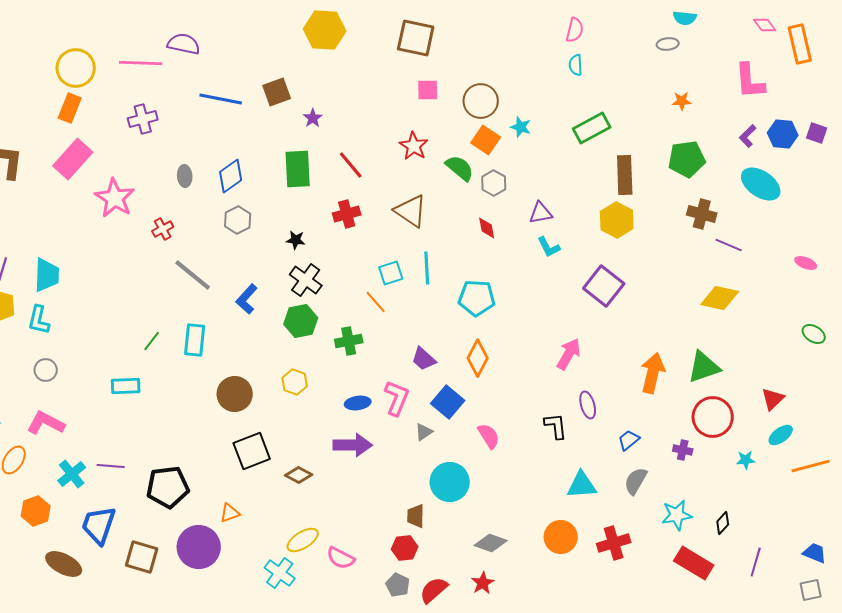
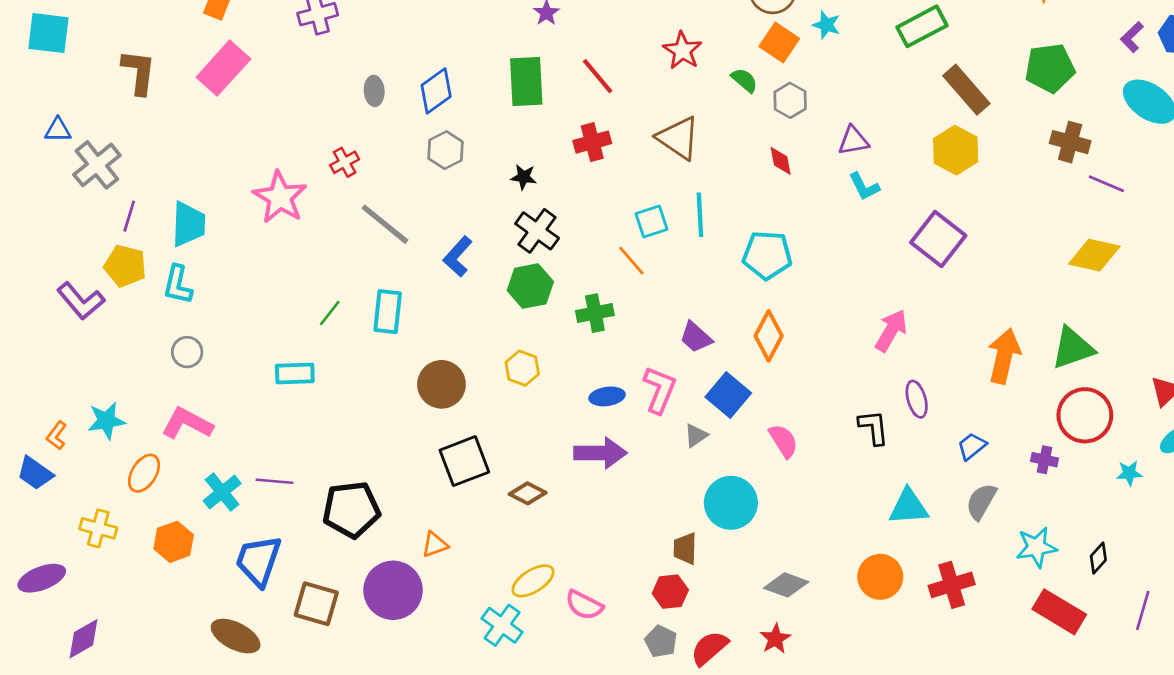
green semicircle: (460, 168) -> (744, 80), size x0.7
brown rectangle: (625, 175) -> (966, 90), turned -39
pink star: (115, 198) -> (280, 197), moved
brown ellipse: (64, 564) -> (236, 636), moved

